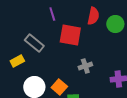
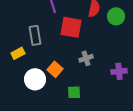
gray rectangle: (34, 43) -> (35, 35), turned 42
orange square: (59, 87) -> (55, 69), moved

